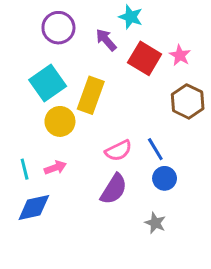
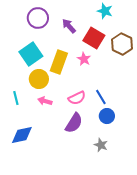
cyan star: (131, 17) -> (105, 11), moved
pink star: (180, 55) -> (84, 59), moved
brown hexagon: (188, 101) -> (122, 44), moved
pink arrow: (55, 168) -> (45, 101), moved, turned -144
cyan line: (25, 169) -> (16, 98), moved

